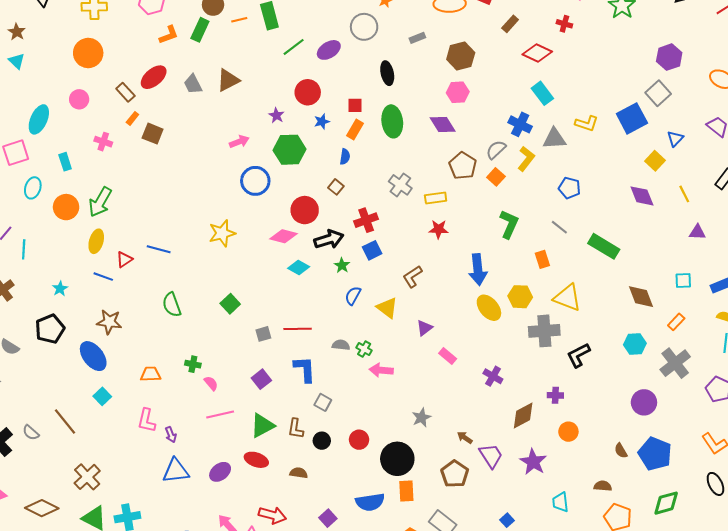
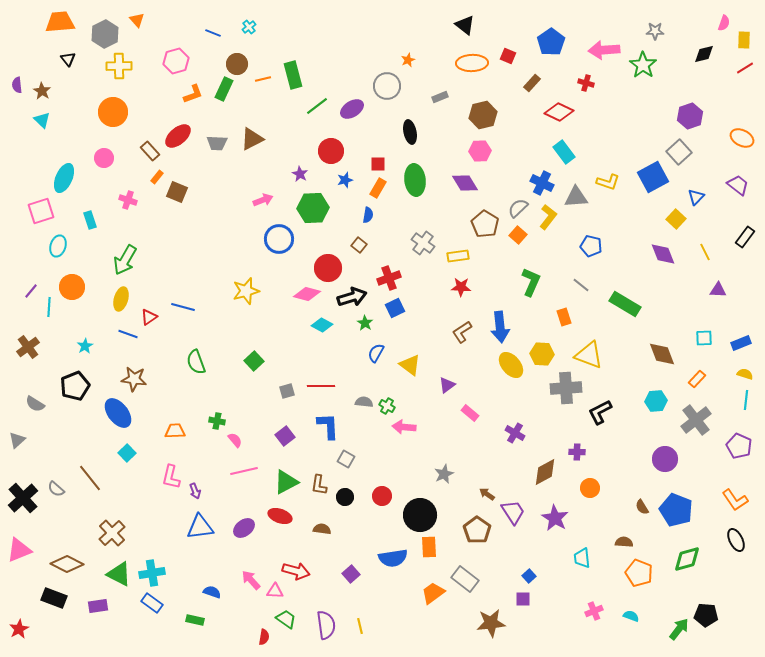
gray trapezoid: (193, 84) -> (217, 143), turned -60
orange circle: (66, 207) -> (72, 287), moved
brown L-shape: (412, 277) -> (462, 332), moved

